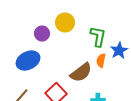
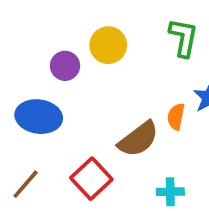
green L-shape: (98, 36) -> (183, 38), moved
blue ellipse: (28, 60) -> (39, 117), turned 35

